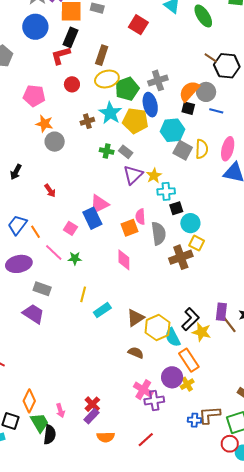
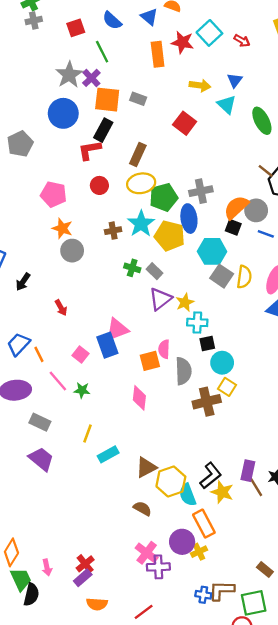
purple trapezoid: (33, 314) -> (41, 459), moved

